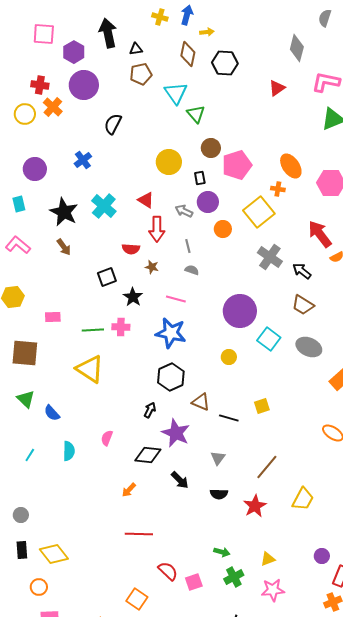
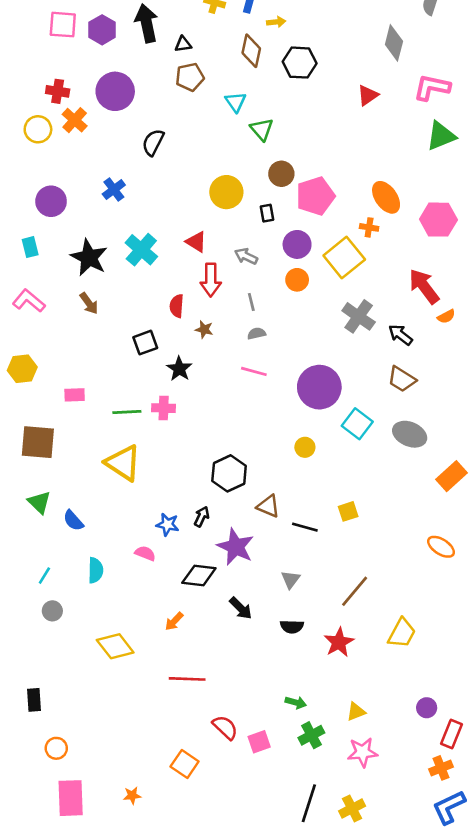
purple hexagon: (74, 52) -> (102, 30), moved
cyan triangle: (176, 93) -> (236, 102), size x0.7
purple circle: (208, 202) -> (297, 244), moved
red semicircle: (131, 249) -> (177, 306), turned 90
gray semicircle: (192, 270) -> (256, 333), turned -32
pink line: (176, 299) -> (254, 371), moved
blue star: (171, 333) -> (168, 525), moved, size x0.6
pink semicircle: (107, 438) -> (145, 553), turned 91
gray circle: (21, 515) -> (52, 611), moved
yellow diamond: (54, 554) -> (115, 646), moved

